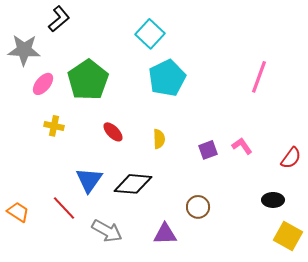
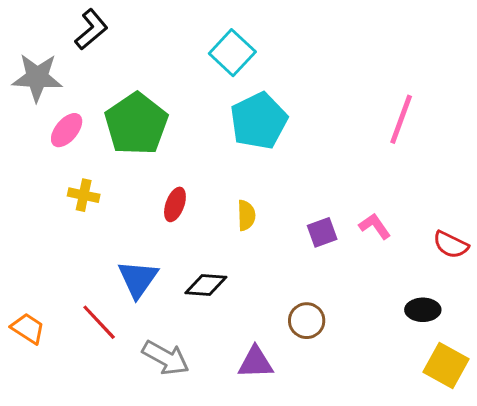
red ellipse: (113, 132) -> (175, 204), turned 65
red semicircle: (291, 158) -> (451, 245), turned 80
black diamond: (133, 184) -> (206, 285), size x0.7

